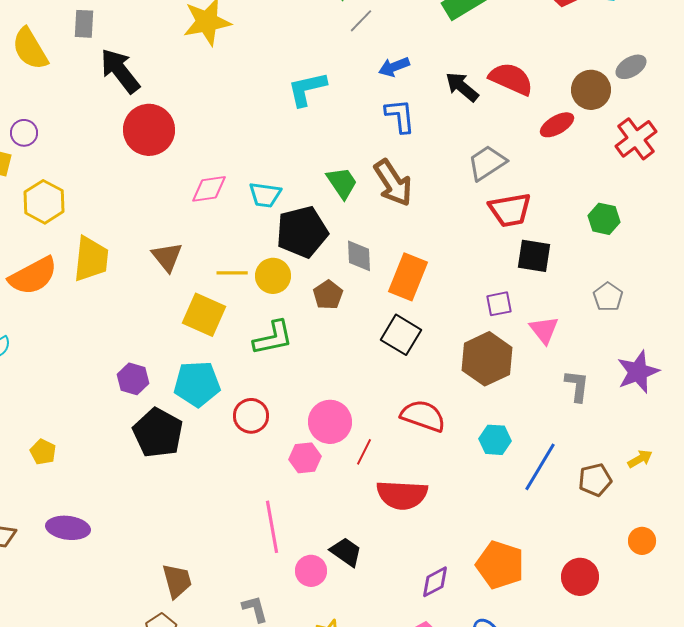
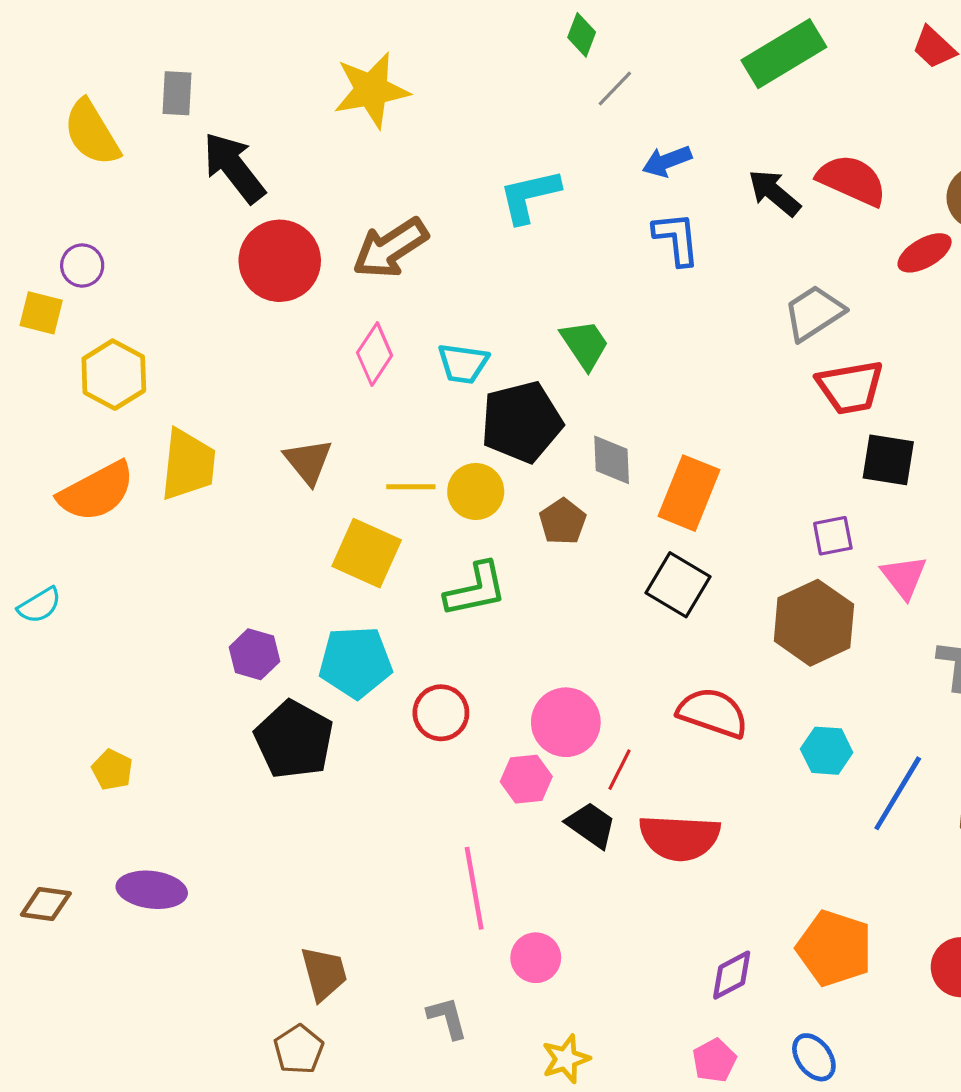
brown arrow: (393, 183) -> (390, 248), moved, turned 90
pink diamond: (209, 189) -> (375, 354), turned -48
black trapezoid: (346, 552) -> (591, 825), moved

